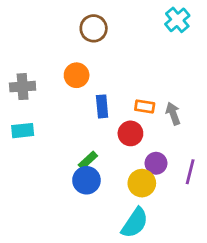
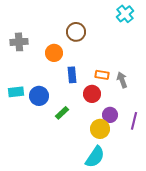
brown circle: (94, 28) -> (76, 32), moved
gray cross: (23, 87) -> (19, 42), moved
blue circle: (86, 180) -> (39, 96), moved

